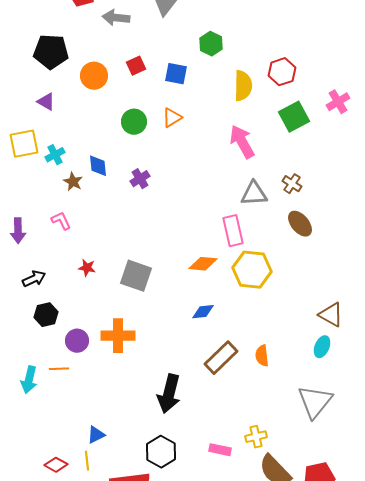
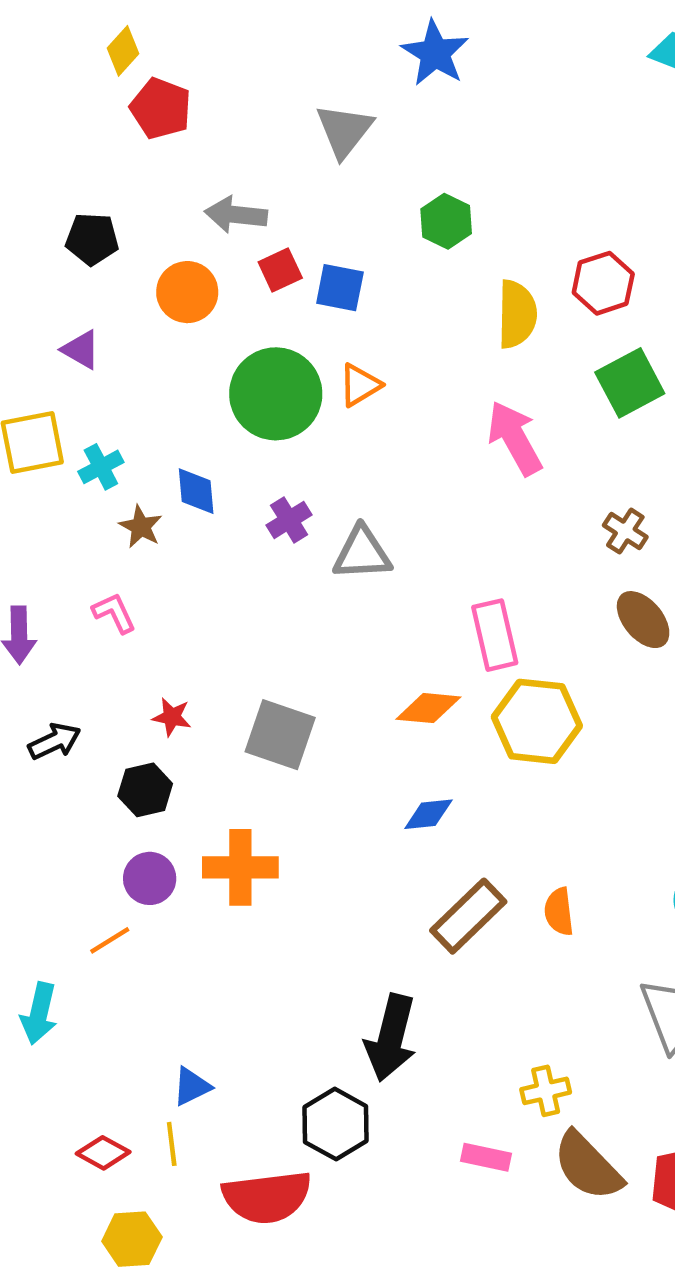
gray arrow: (116, 18) -> (236, 215), moved
black pentagon: (51, 52) -> (92, 239), size x0.7
blue square: (176, 74) -> (340, 288), moved
green circle: (134, 122) -> (276, 394), size x1.6
gray triangle: (254, 194) -> (362, 553), moved
black hexagon: (46, 315) -> (145, 790), moved
orange line: (59, 369) -> (110, 940), turned -30
cyan arrow: (29, 380) -> (39, 1013), moved
black arrow: (169, 394) -> (391, 1038), moved
pink rectangle: (220, 450) -> (486, 1157), moved

